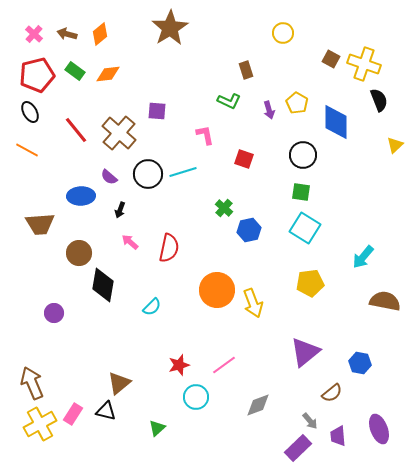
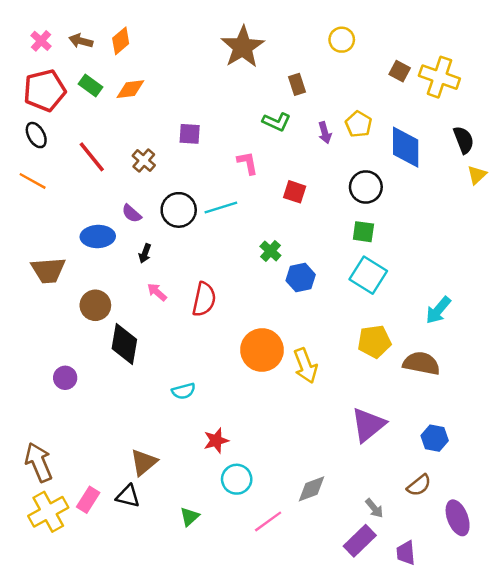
brown star: (170, 28) -> (243, 47), moved
black semicircle: (379, 100) -> (464, 140), moved
brown cross: (119, 133) -> (144, 160), size x0.6
brown semicircle: (385, 301) -> (421, 363), moved
cyan semicircle: (152, 307) -> (184, 391), moved, turned 30
pink line: (224, 365) -> (268, 521), moved
brown semicircle: (332, 393) -> (419, 485), moved
purple trapezoid: (338, 436) -> (406, 553), moved

